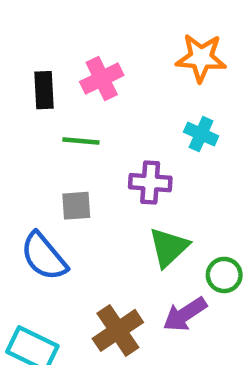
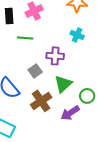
gray square: (76, 206) -> (35, 71), moved, turned -32
brown cross: (118, 330) -> (41, 101), moved

